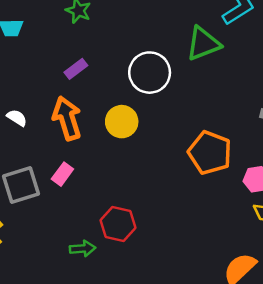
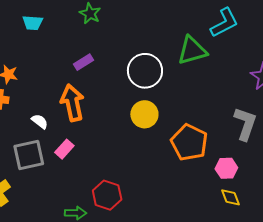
white semicircle: (17, 118) -> (40, 121), moved
yellow circle: (122, 122) -> (144, 114), moved

